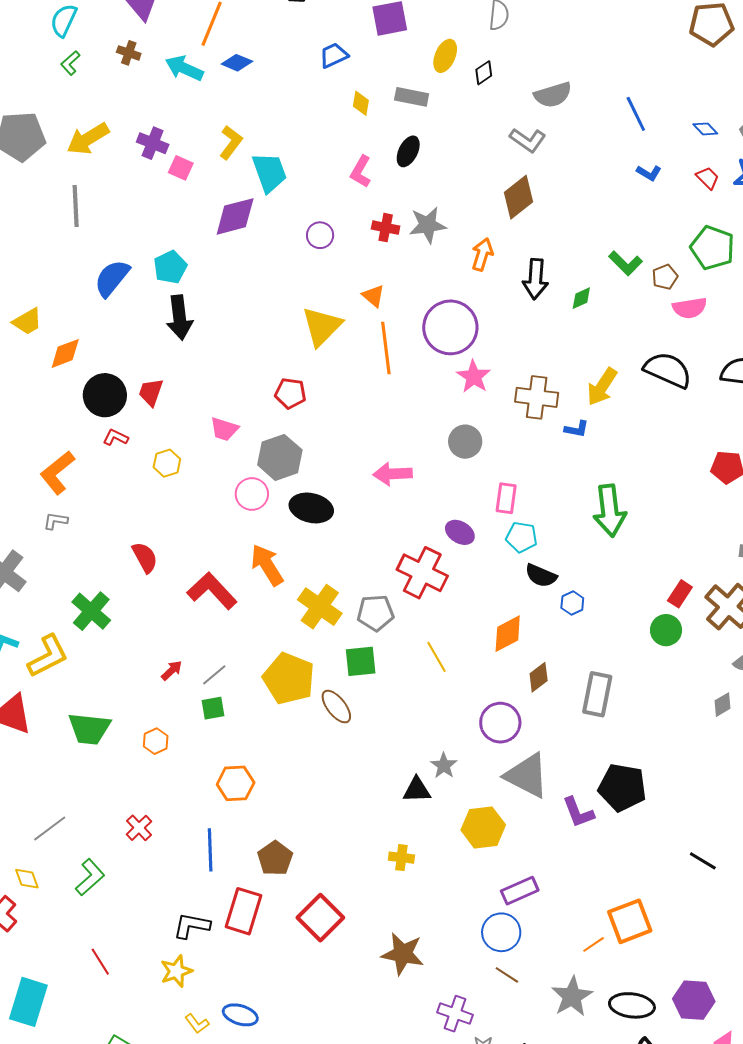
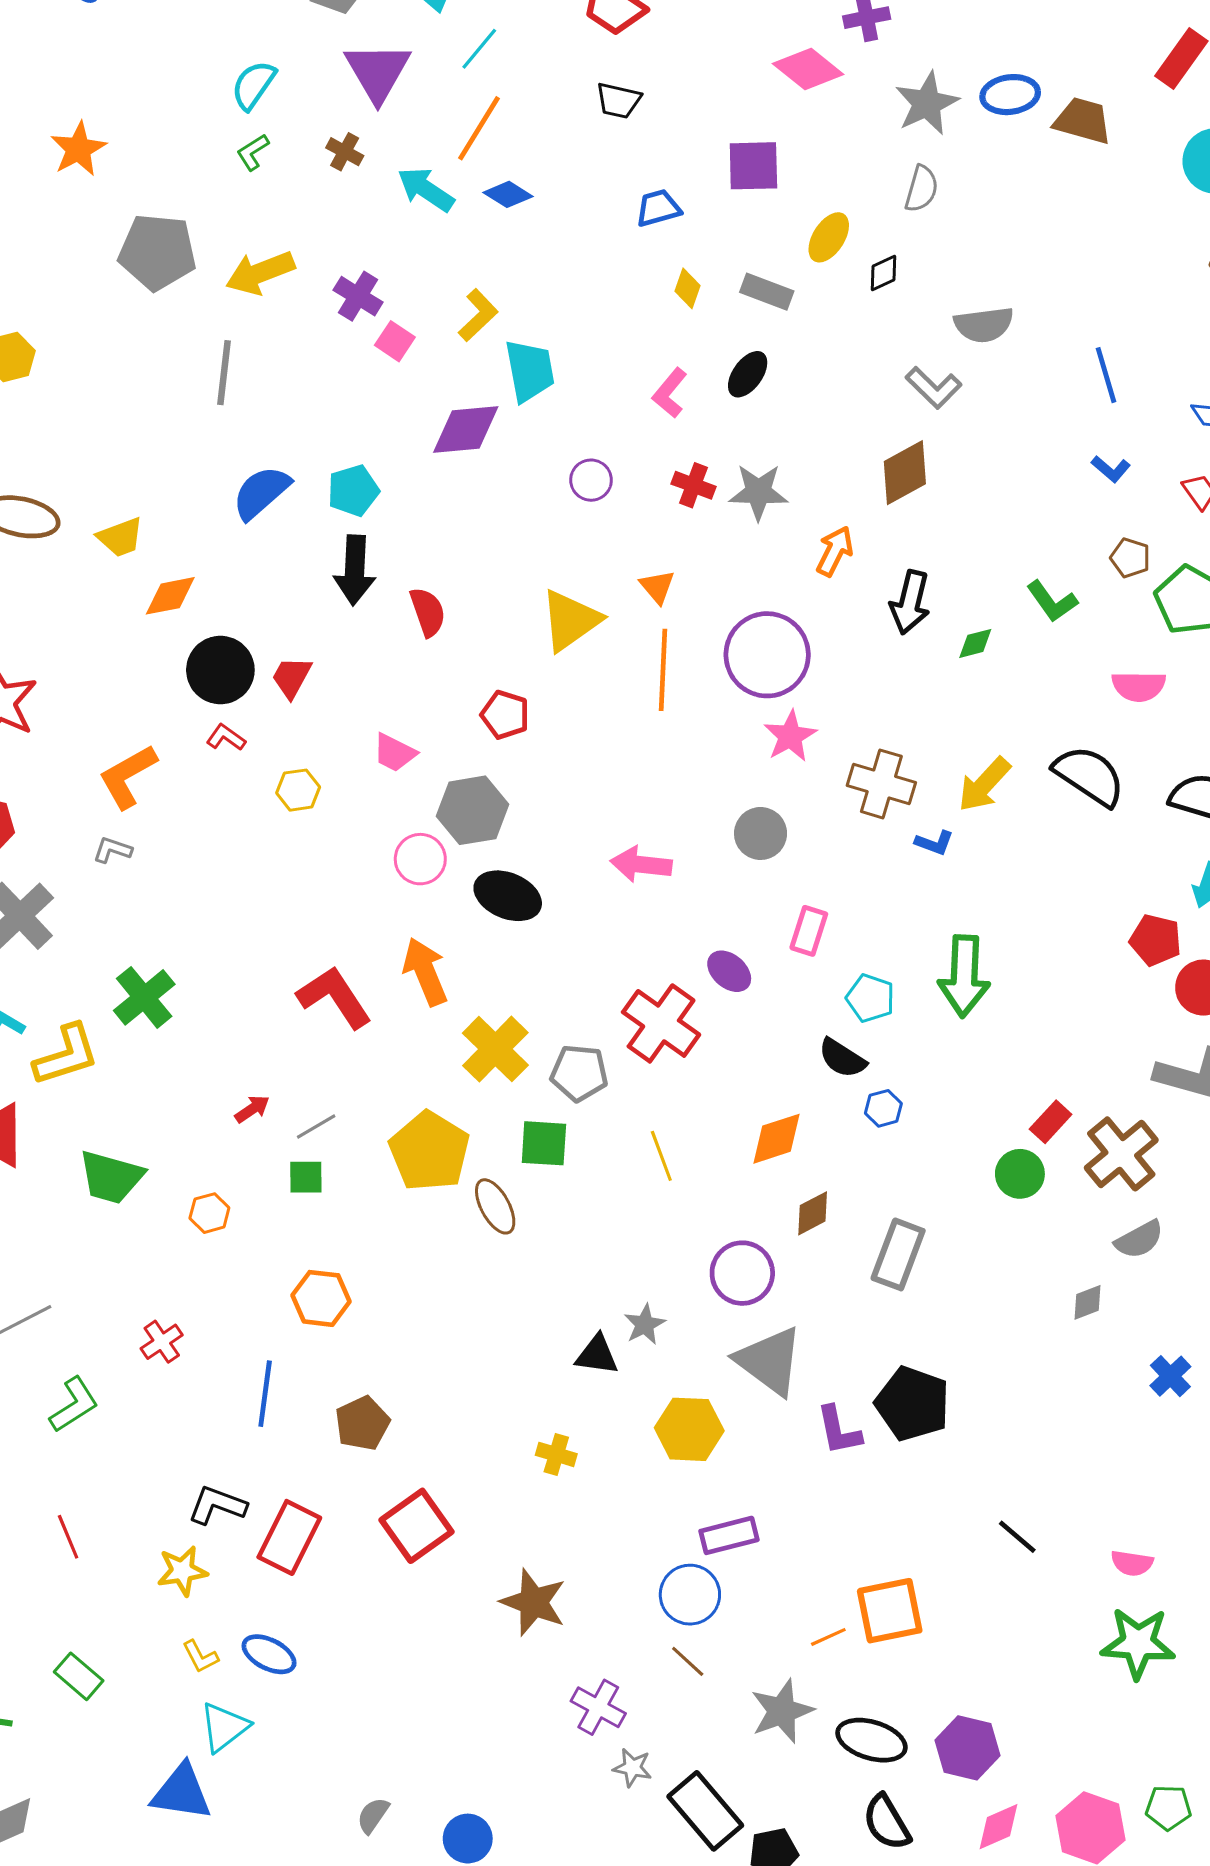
brown pentagon: (665, 277) -> (1130, 558), moved, turned 30
cyan pentagon: (522, 537) -> (870, 998), moved
red semicircle: (145, 557) -> (428, 612), moved
red rectangle: (243, 911) -> (289, 1537), moved

